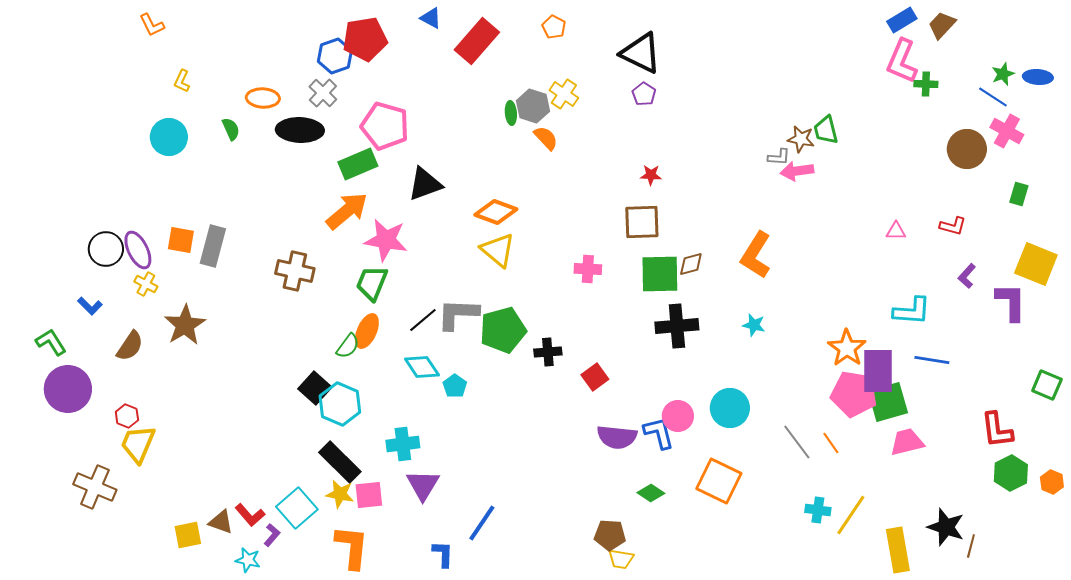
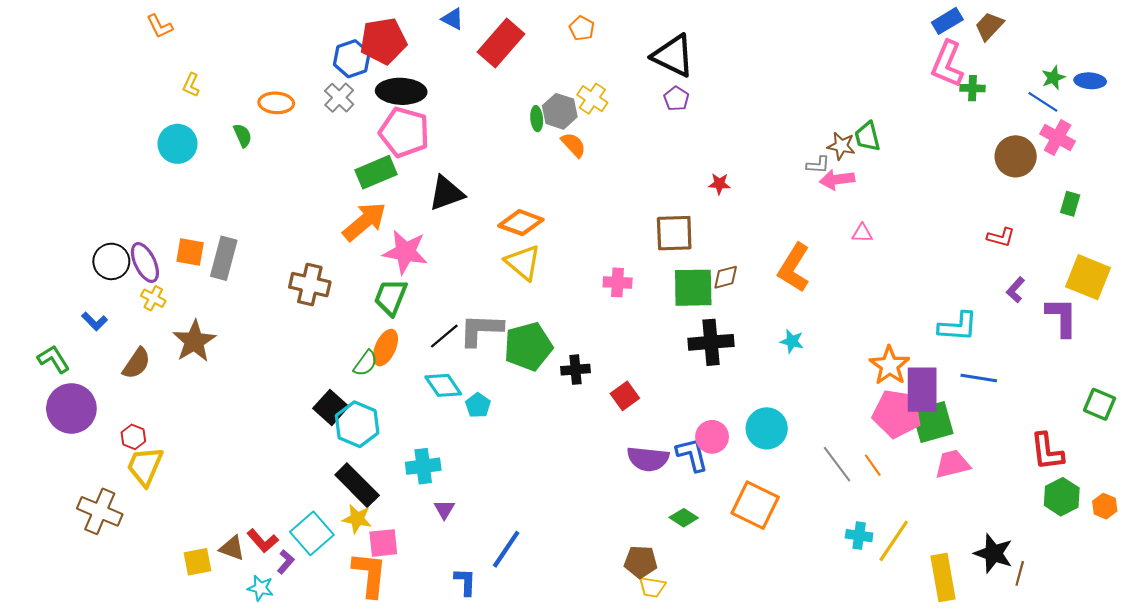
black ellipse: (300, 130) -> (401, 91), moved
red star: (651, 175) -> (719, 184), moved
pink triangle: (896, 231) -> (862, 233), moved
purple triangle: (423, 485) -> (444, 509), size x0.6
pink square: (369, 495) -> (383, 543), moved

